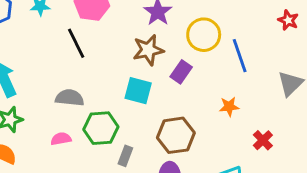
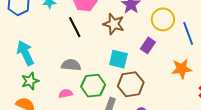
brown star: (148, 50) -> (114, 24), moved, turned 30
orange star: (229, 107) -> (182, 69), size x1.5
brown hexagon: (176, 135) -> (131, 84), moved

